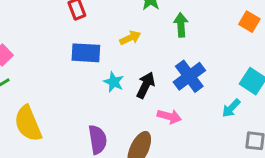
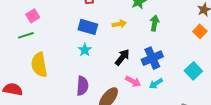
cyan star: (114, 82) -> (85, 50), moved
cyan arrow: (231, 108) -> (156, 84), moved

